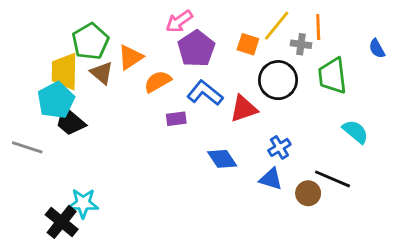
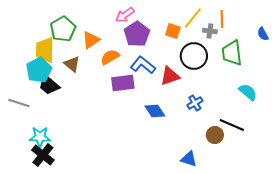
brown triangle: (102, 73) -> (72, 64), moved
purple rectangle: (176, 119) -> (123, 83), size x1.6
blue triangle: (271, 179) -> (189, 159), moved
cyan star: (83, 203) -> (40, 137), moved

